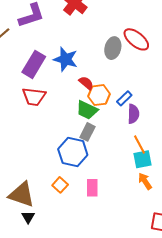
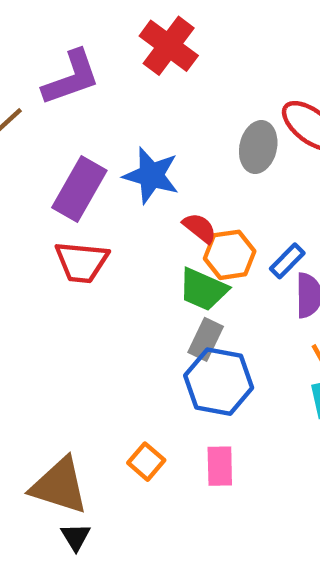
blue hexagon: (73, 152) -> (219, 382), moved

